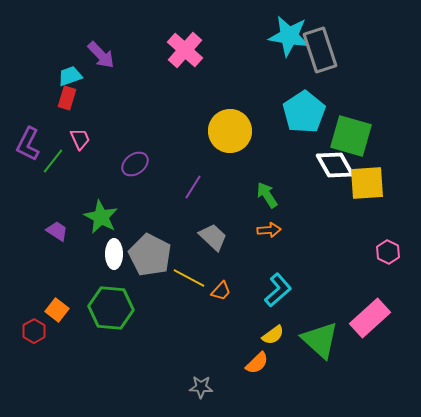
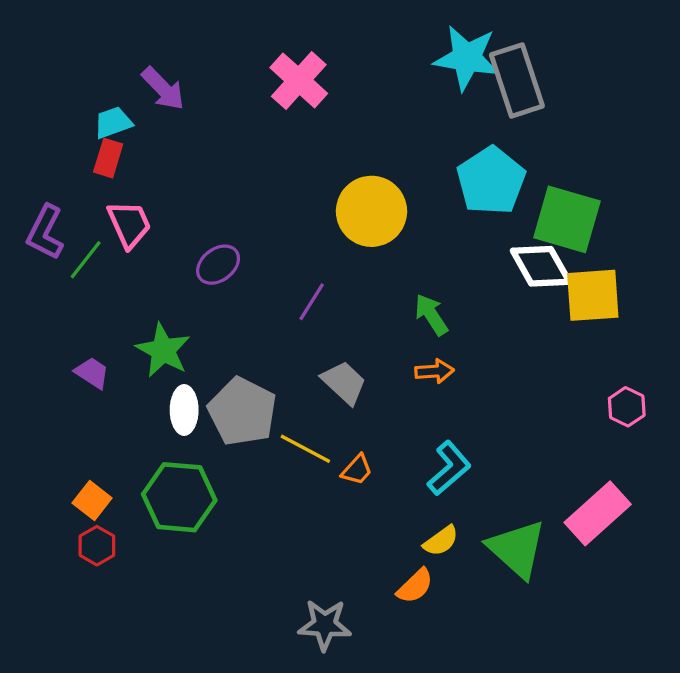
pink trapezoid: (80, 139) -> (129, 224), size x1.4
red hexagon: (34, 331) -> (97, 546), moved
gray star: (201, 387) -> (325, 625), size x1.4

